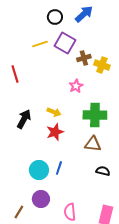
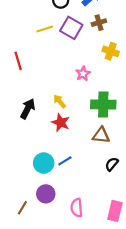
brown cross: (84, 58) -> (99, 23), moved
yellow arrow: (54, 112) -> (60, 101), turned -152
red star: (55, 132) -> (61, 123), turned -30
blue line: (59, 168) -> (65, 161), turned 40
black semicircle: (103, 171) -> (112, 164), turned -64

